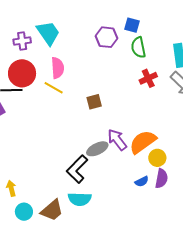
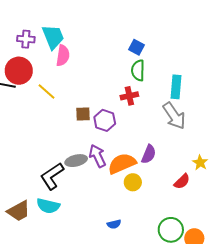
purple hexagon: (107, 37) -> (105, 120), moved
pink semicircle: (58, 68) -> (63, 55), moved
red cross: (148, 78) -> (129, 96), moved
purple semicircle: (162, 178) -> (149, 154), moved
blue semicircle: (142, 181) -> (114, 224), moved

